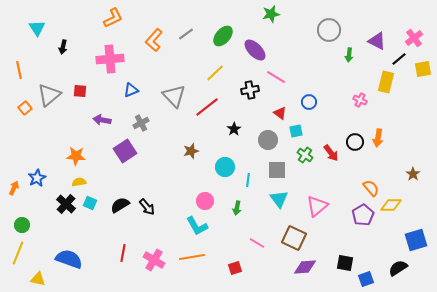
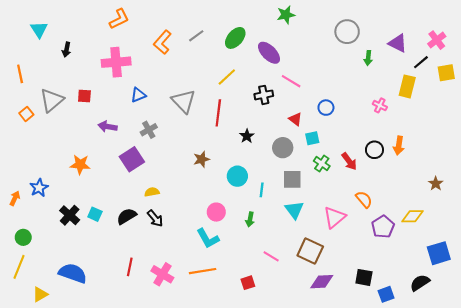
red line: (207, 107) -> (218, 113), turned -45
yellow semicircle: (79, 182) -> (152, 192), moved
orange semicircle: (371, 188) -> (364, 199), moved
yellow triangle: (38, 279) -> (40, 294), turned -42

